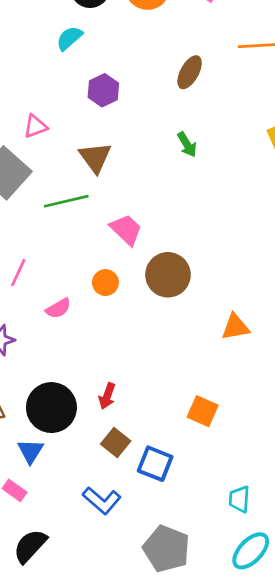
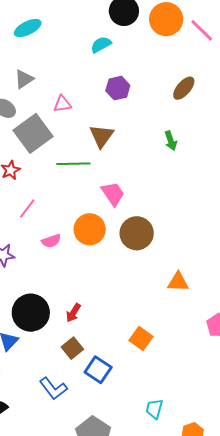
orange circle: (105, 283) -> (90, 229), size x1.6

